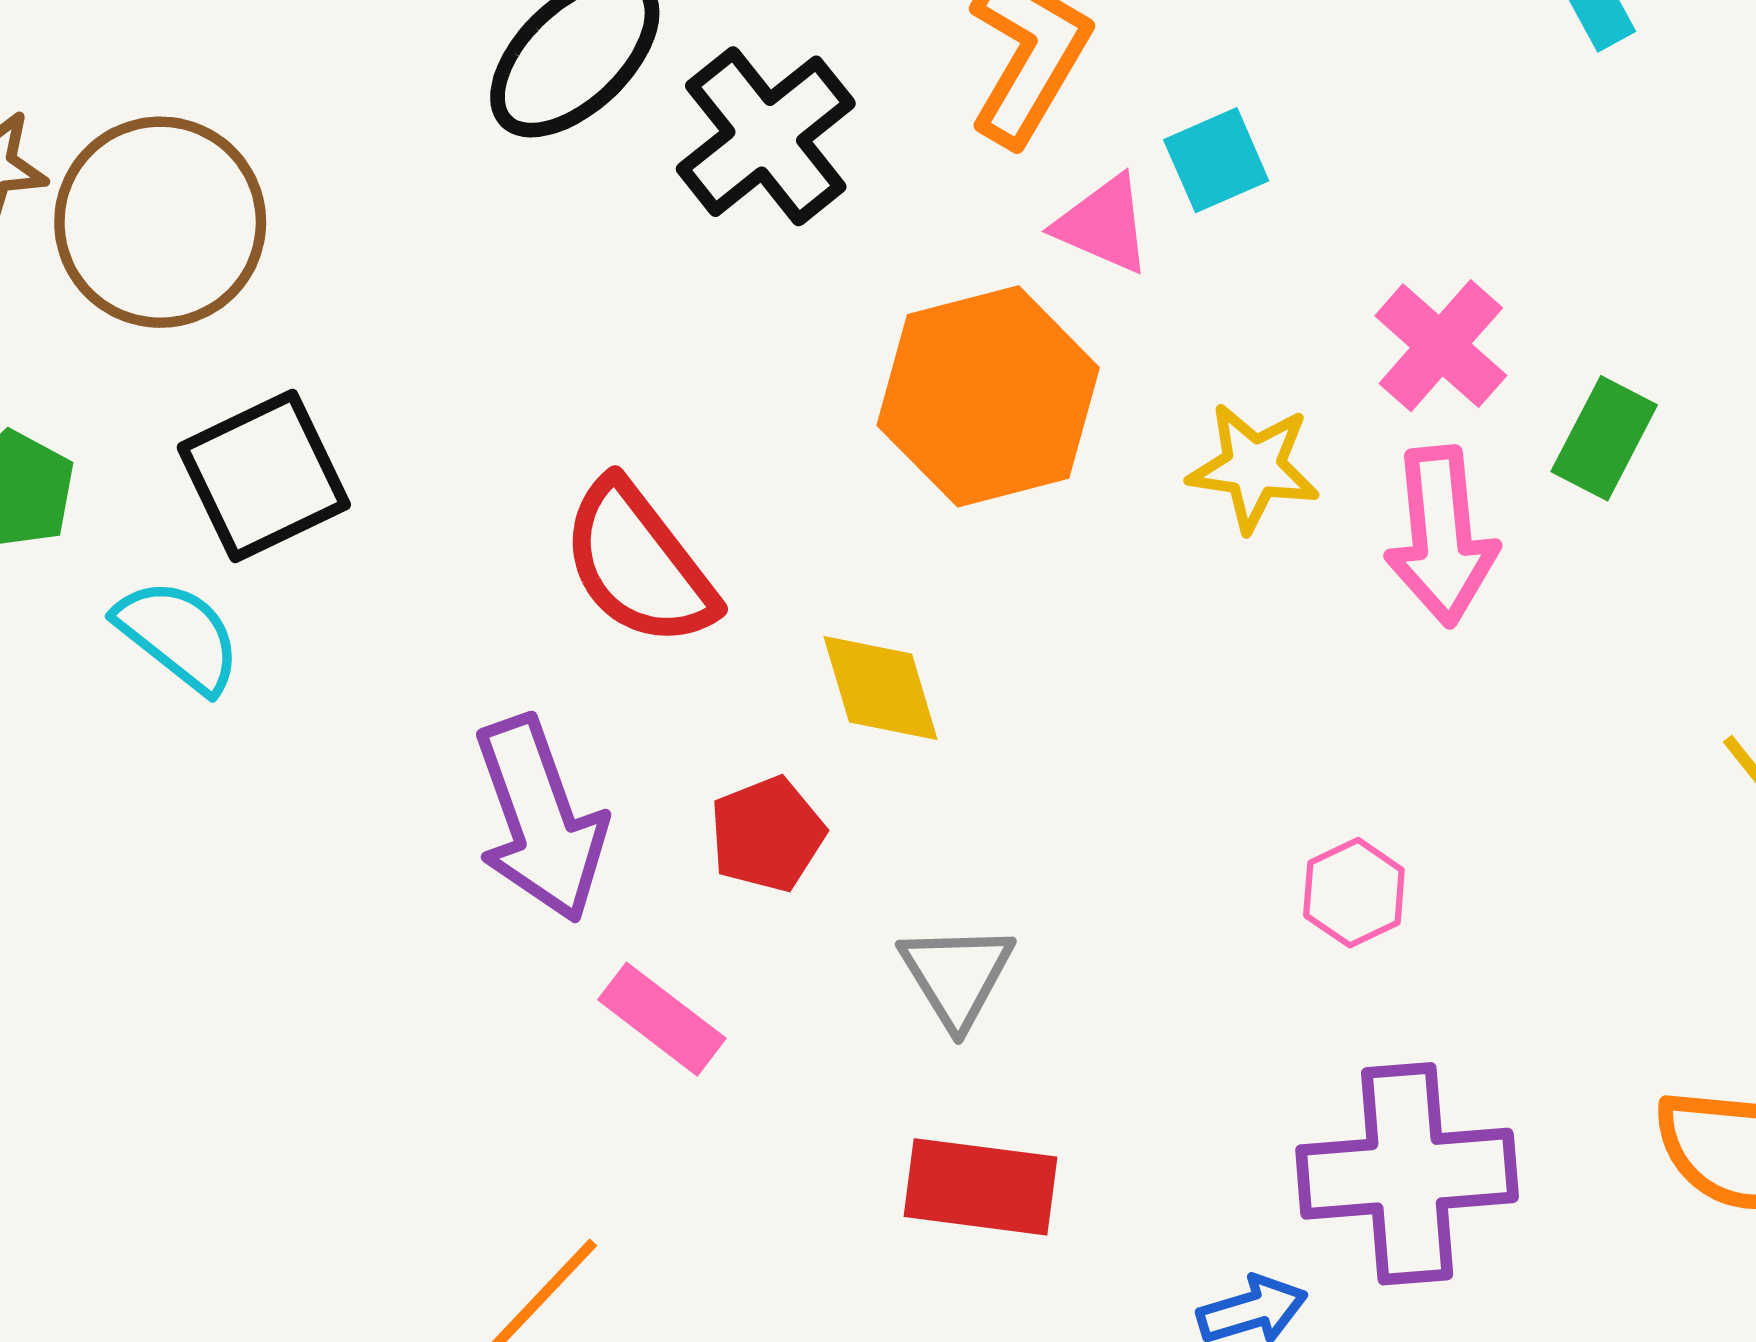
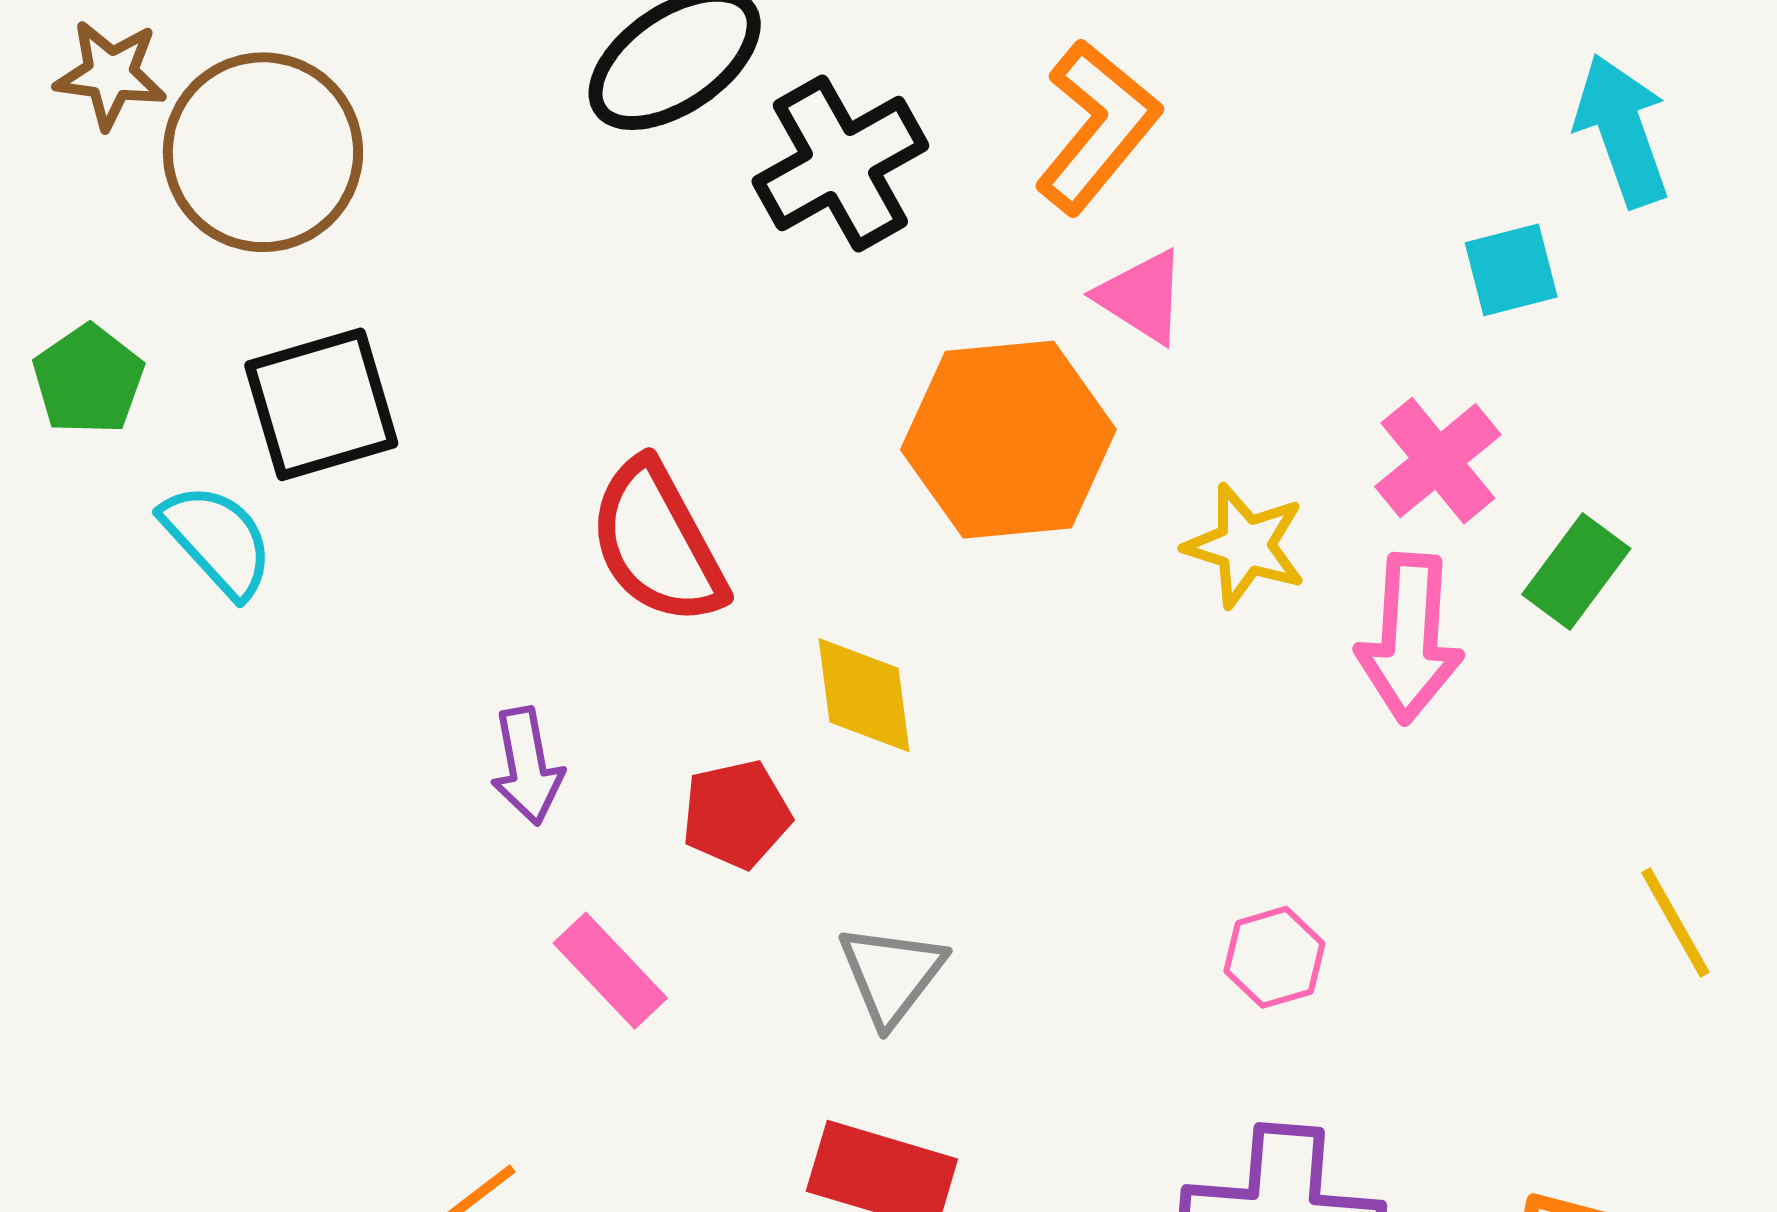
cyan square: (1216, 160) -> (1511, 270), moved
purple arrow: (540, 819) -> (527, 766), size x0.6

